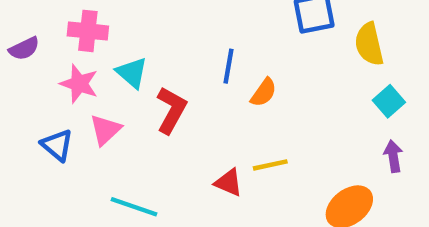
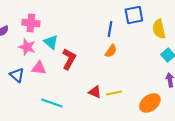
blue line: (228, 66) -> (110, 29), moved
pink triangle: (105, 130) -> (39, 68), turned 49
yellow line: (270, 165) -> (114, 93), moved

